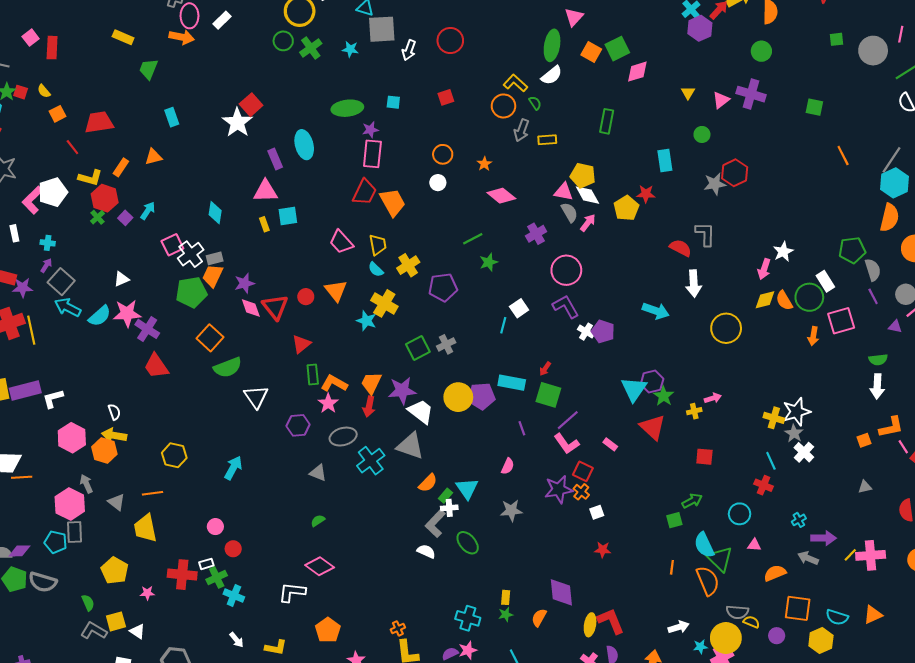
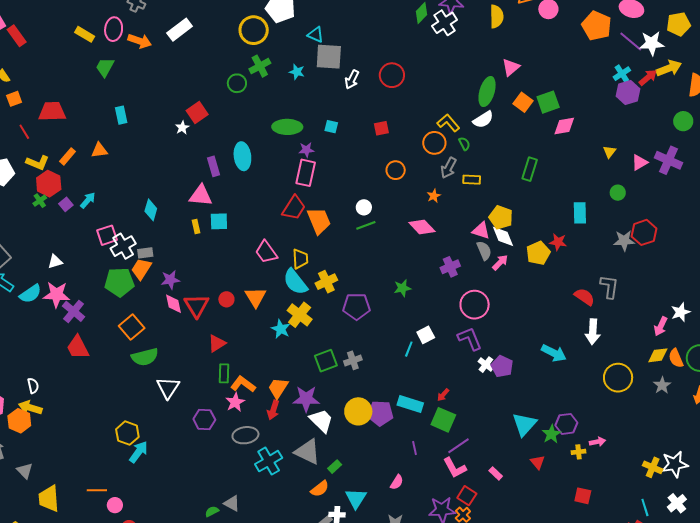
pink ellipse: (189, 16) -> (114, 29), moved
white rectangle: (222, 20) -> (180, 30), size x1.4
green circle: (283, 41) -> (237, 83), moved
red rectangle: (52, 48) -> (17, 36), turned -45
white star: (237, 122) -> (182, 128), size x0.5
orange circle: (443, 154) -> (396, 170), moved
orange star: (484, 164) -> (434, 196), moved
green line: (473, 239) -> (366, 225), moved
cyan semicircle: (376, 269) -> (295, 282), size x1.8
purple hexagon: (652, 381) -> (566, 424), moved
red triangle: (653, 427) -> (538, 462), size x0.6
gray star: (794, 433) -> (662, 385), moved
yellow hexagon: (174, 455) -> (127, 433), moved
gray triangle: (318, 473) -> (232, 503), moved
orange line: (153, 493) -> (97, 490), moved
green rectangle: (446, 496) -> (335, 467), moved

